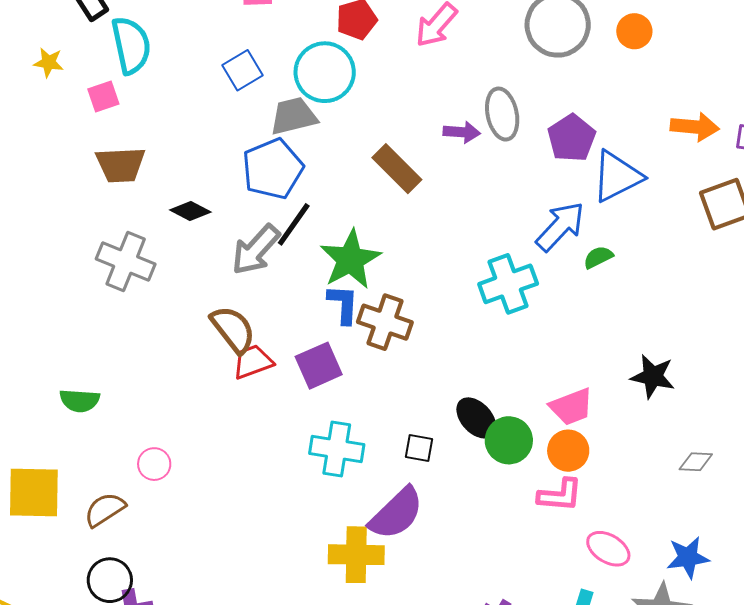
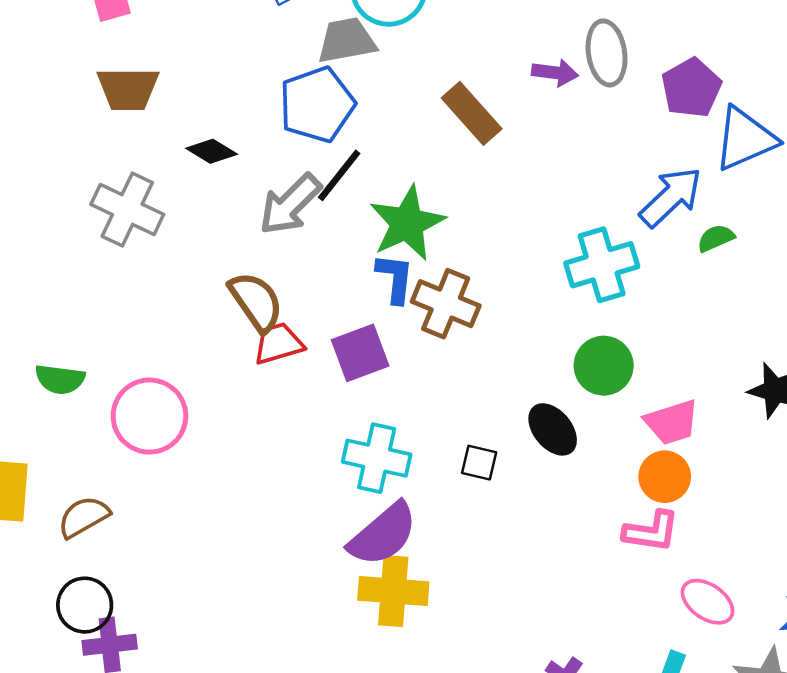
green circle: (509, 440) -> (604, 366), moved
pink circle: (154, 464) -> (149, 416), moved, size x1.8
purple semicircle: (396, 513) -> (383, 534), moved

